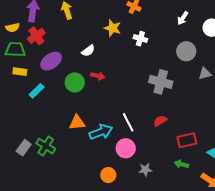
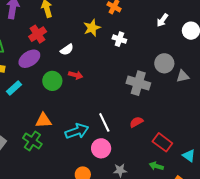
yellow star: (113, 28) -> (92, 28), turned 30
red cross: (36, 36) -> (38, 34), moved
gray circle: (186, 51) -> (164, 63), moved
orange triangle: (77, 123) -> (43, 120), moved
red rectangle: (187, 140) -> (162, 142), turned 48
green cross: (46, 146) -> (32, 141), moved

